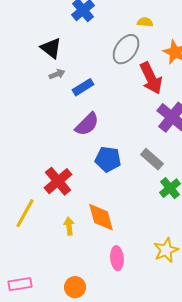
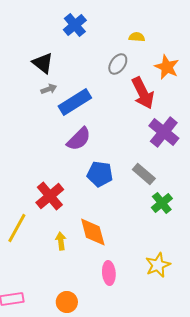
gray ellipse: (126, 49) -> (118, 64), size x0.7
blue rectangle: (83, 87) -> (75, 102), size x1.5

